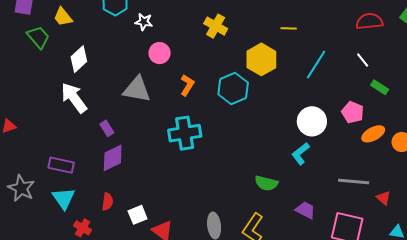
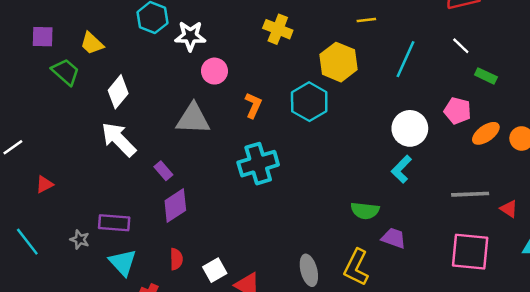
white star: (144, 22) -> (190, 36), size x1.4
gray star: (21, 188) -> (80, 240), moved, size x0.6
purple trapezoid: (305, 210) -> (394, 238), moved

